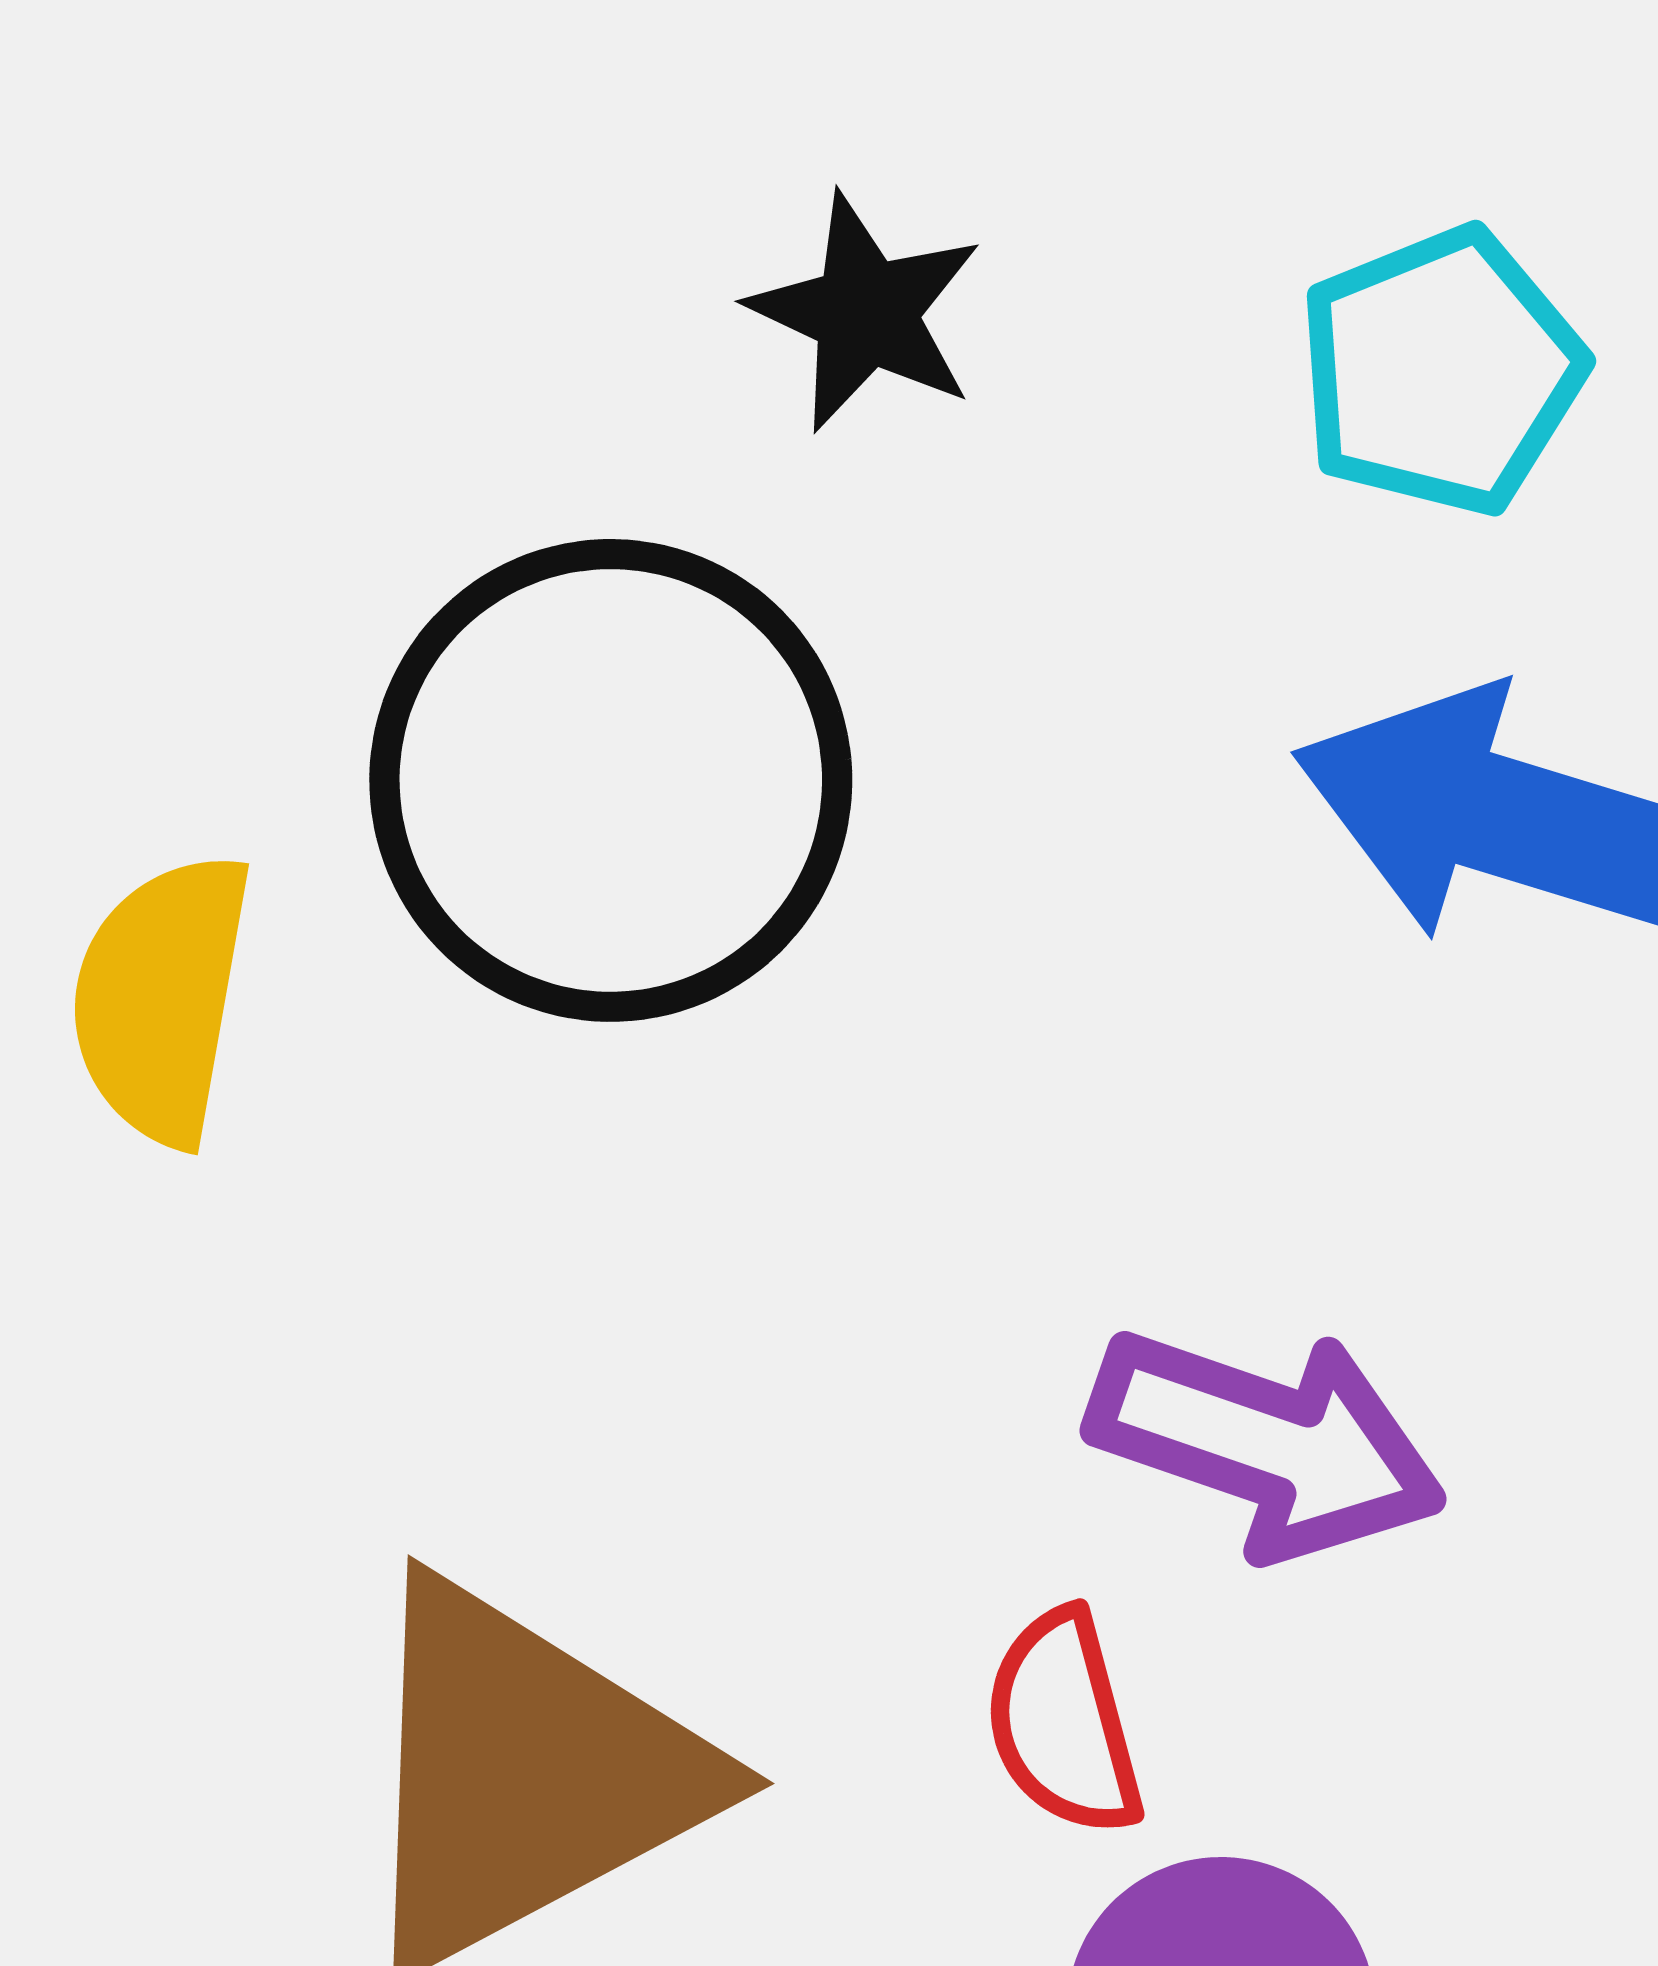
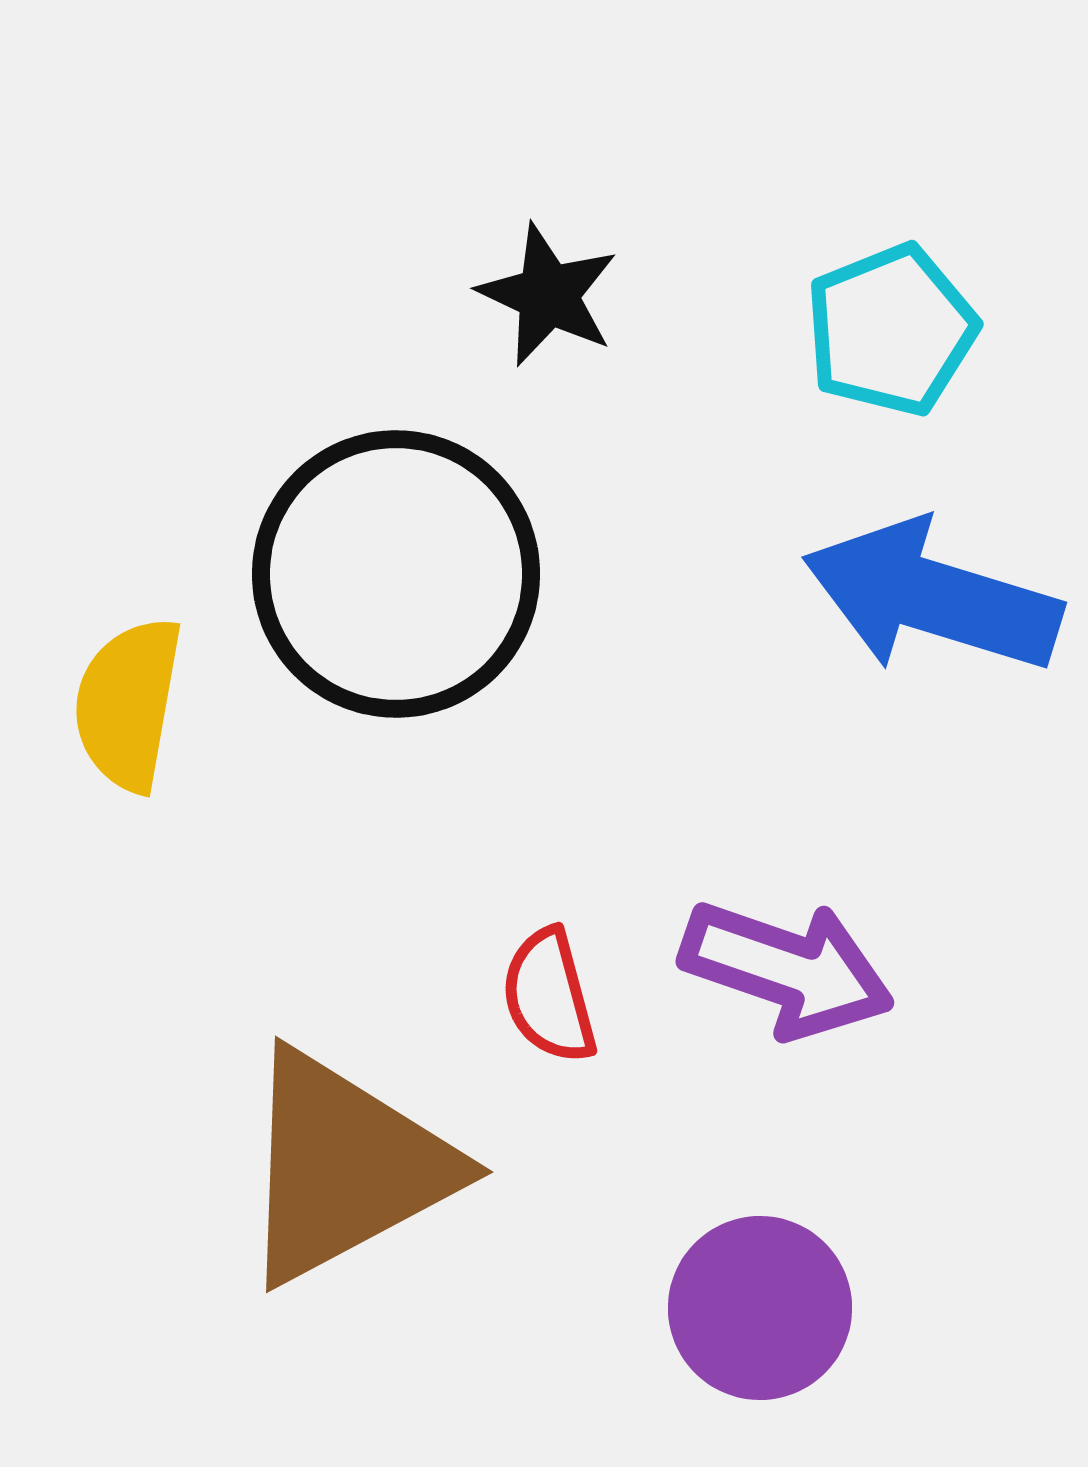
red semicircle: (1064, 1723) -> (549, 996), moved

